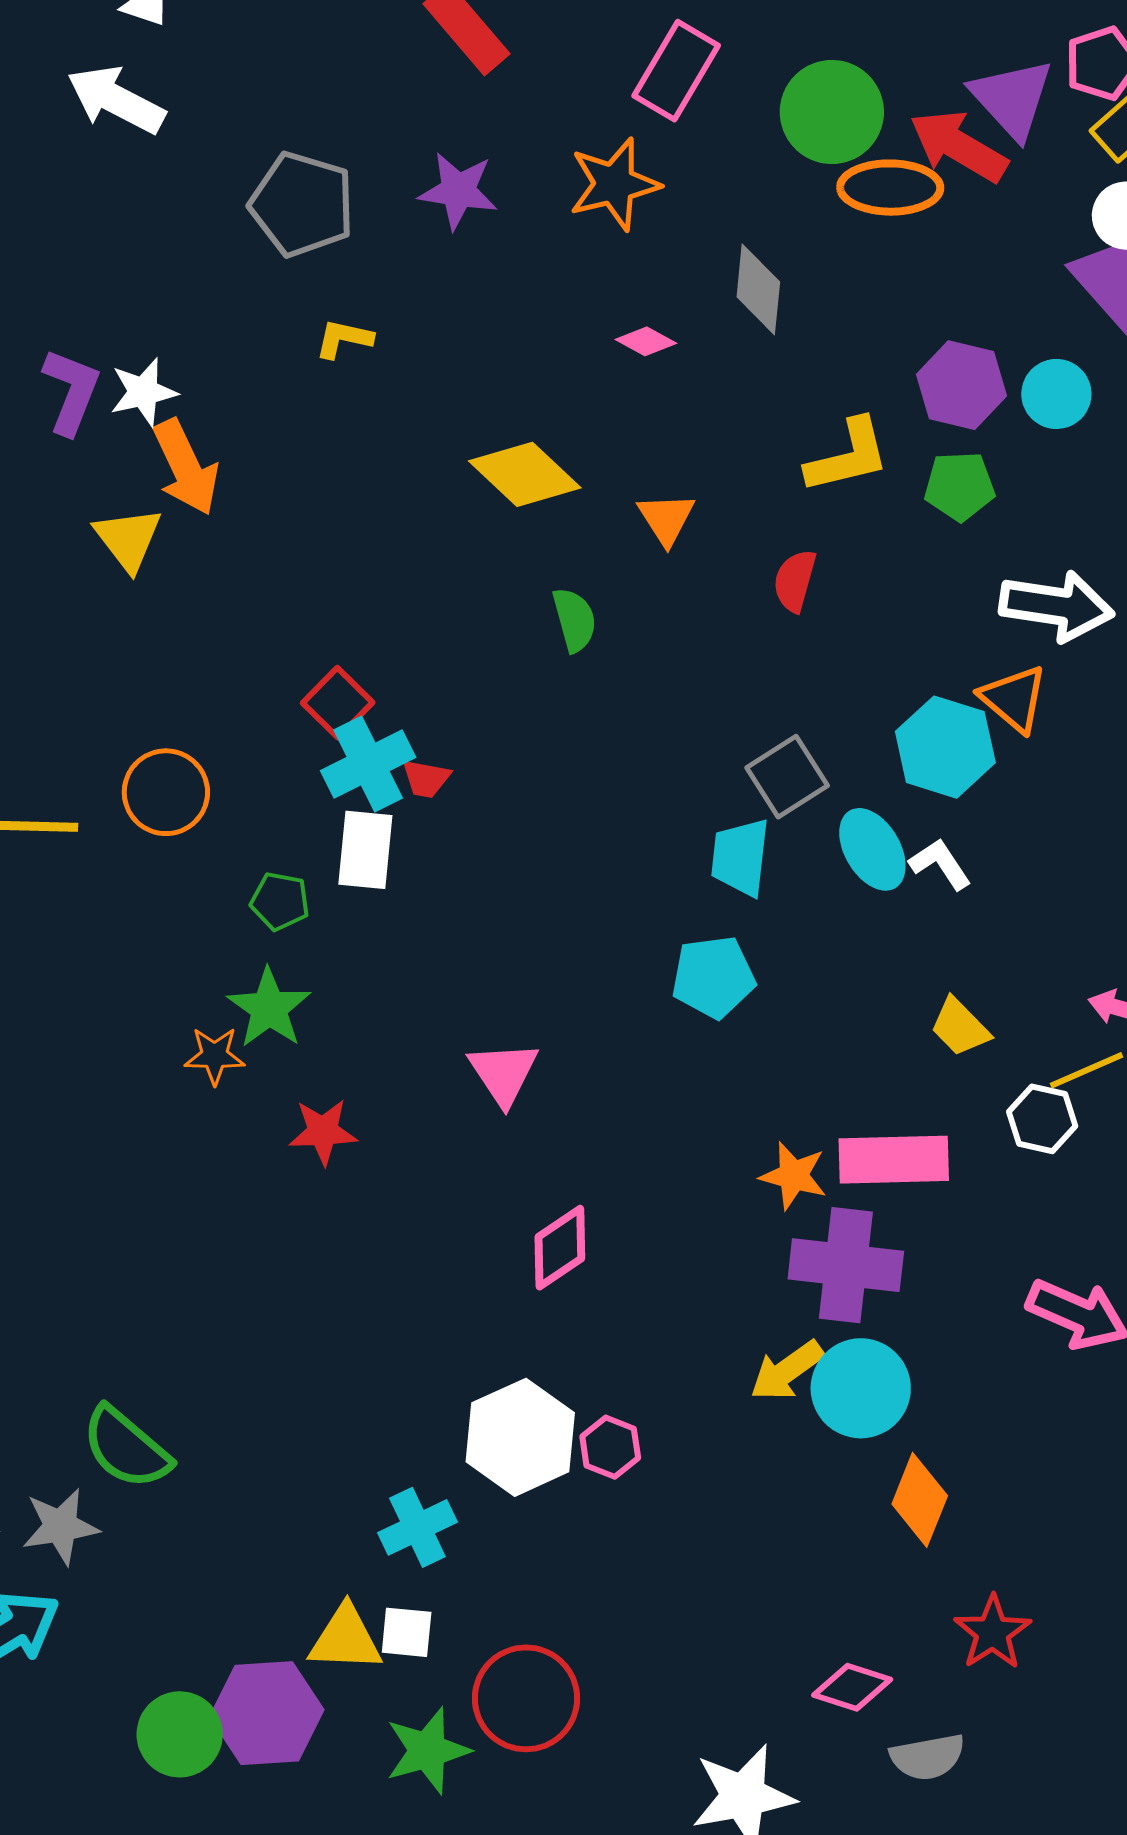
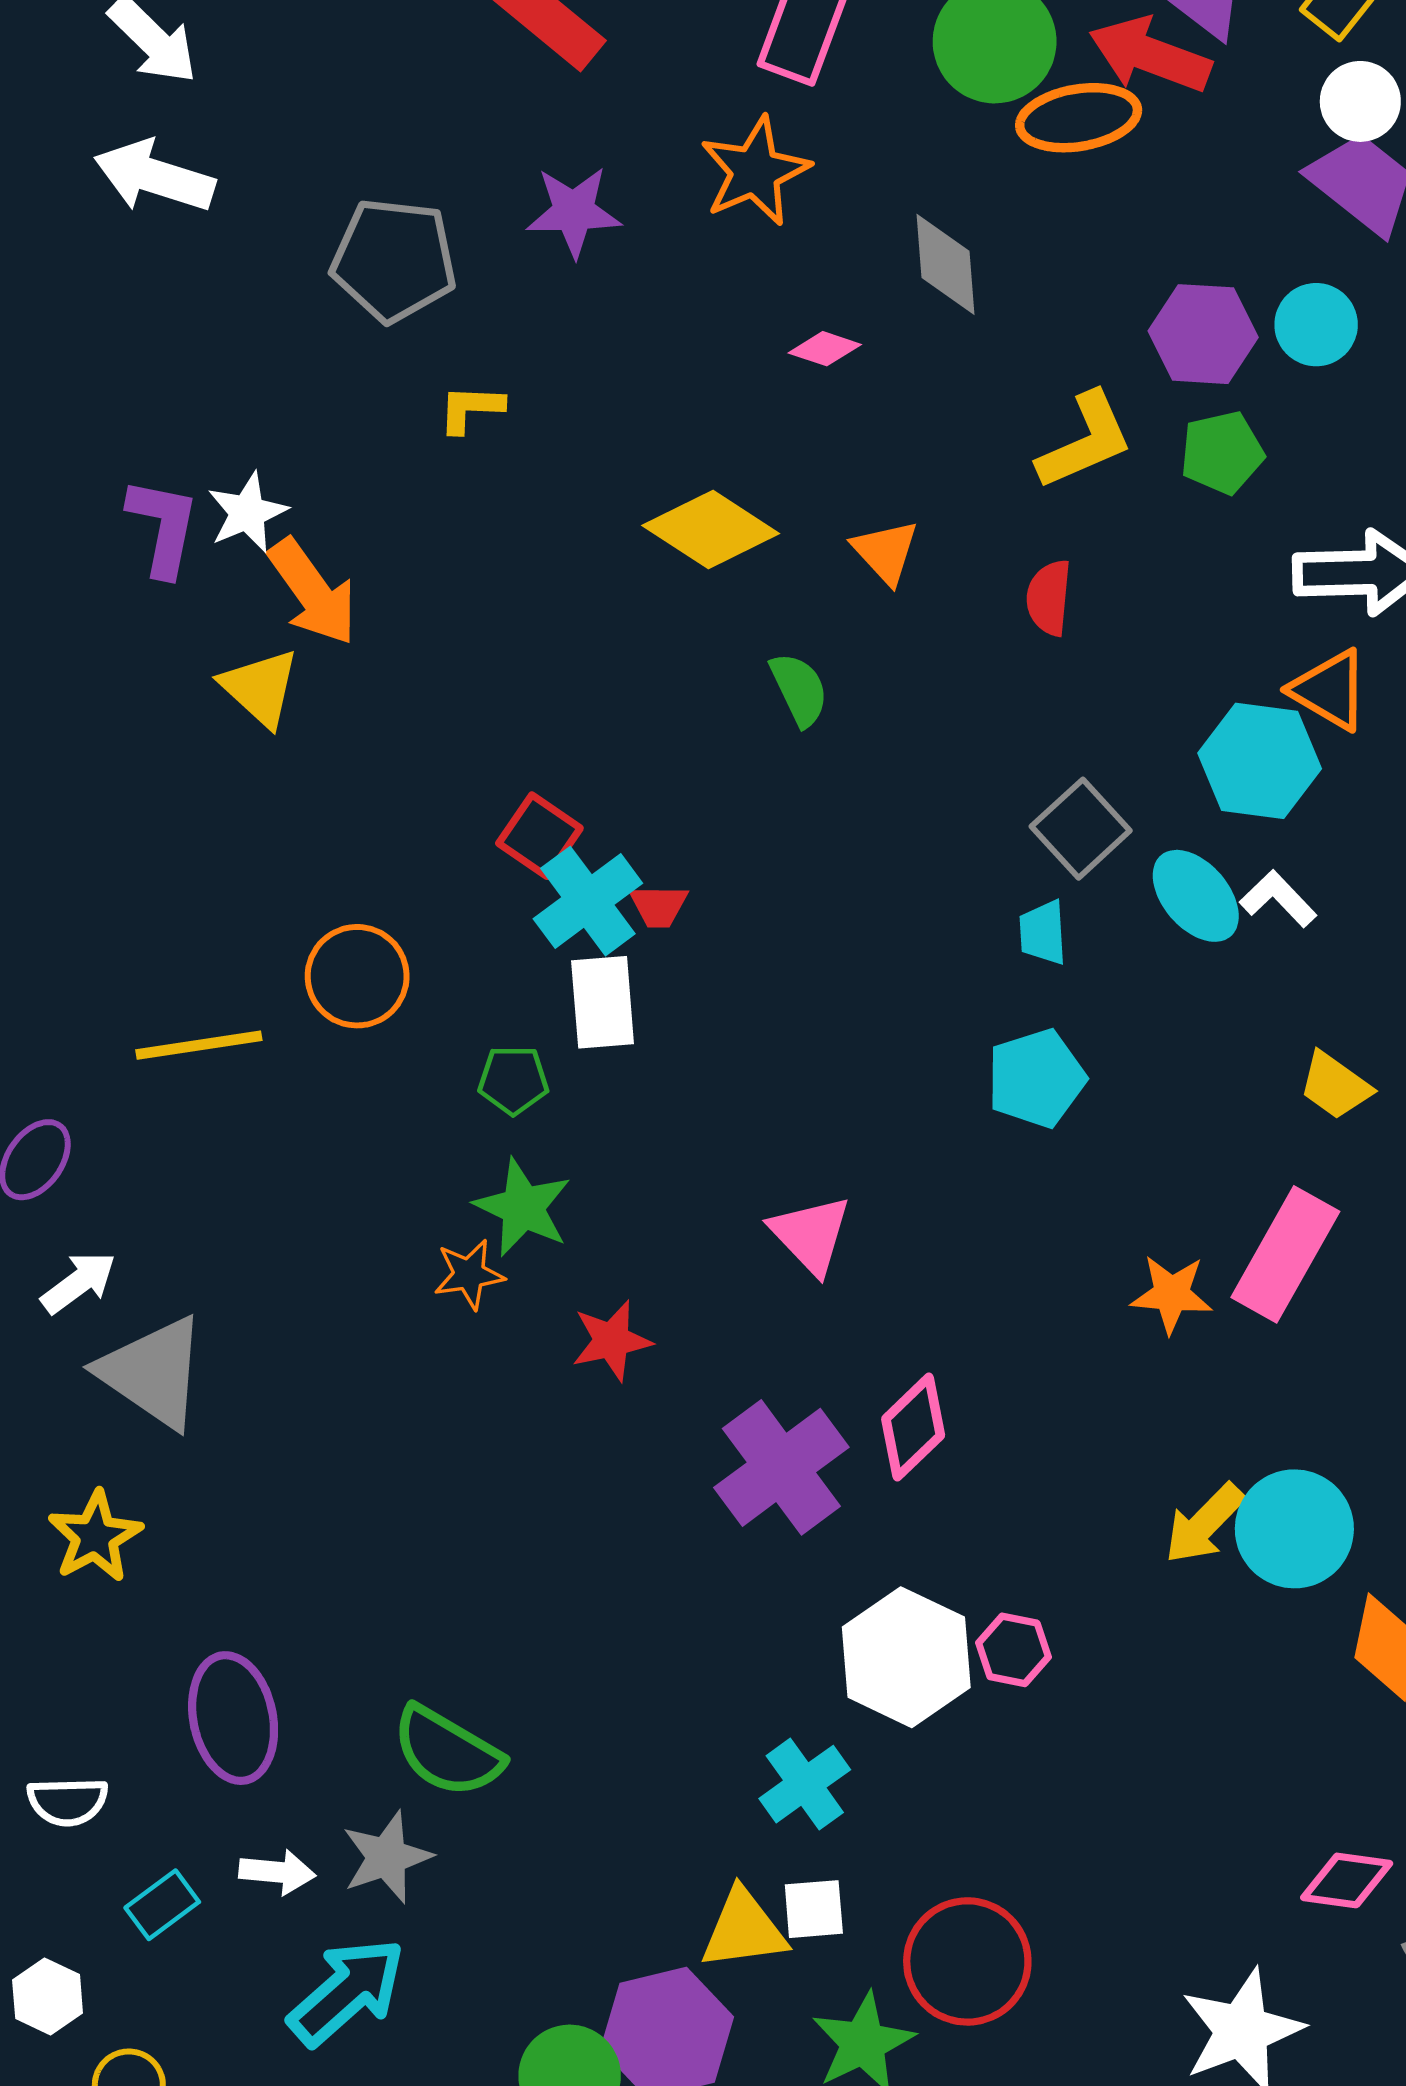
cyan trapezoid: (740, 857) -> (1043, 933), size x0.7
pink rectangle: (894, 1160) -> (1285, 1254), turned -49
purple cross: (846, 1265) -> (781, 1467), moved, turned -33

